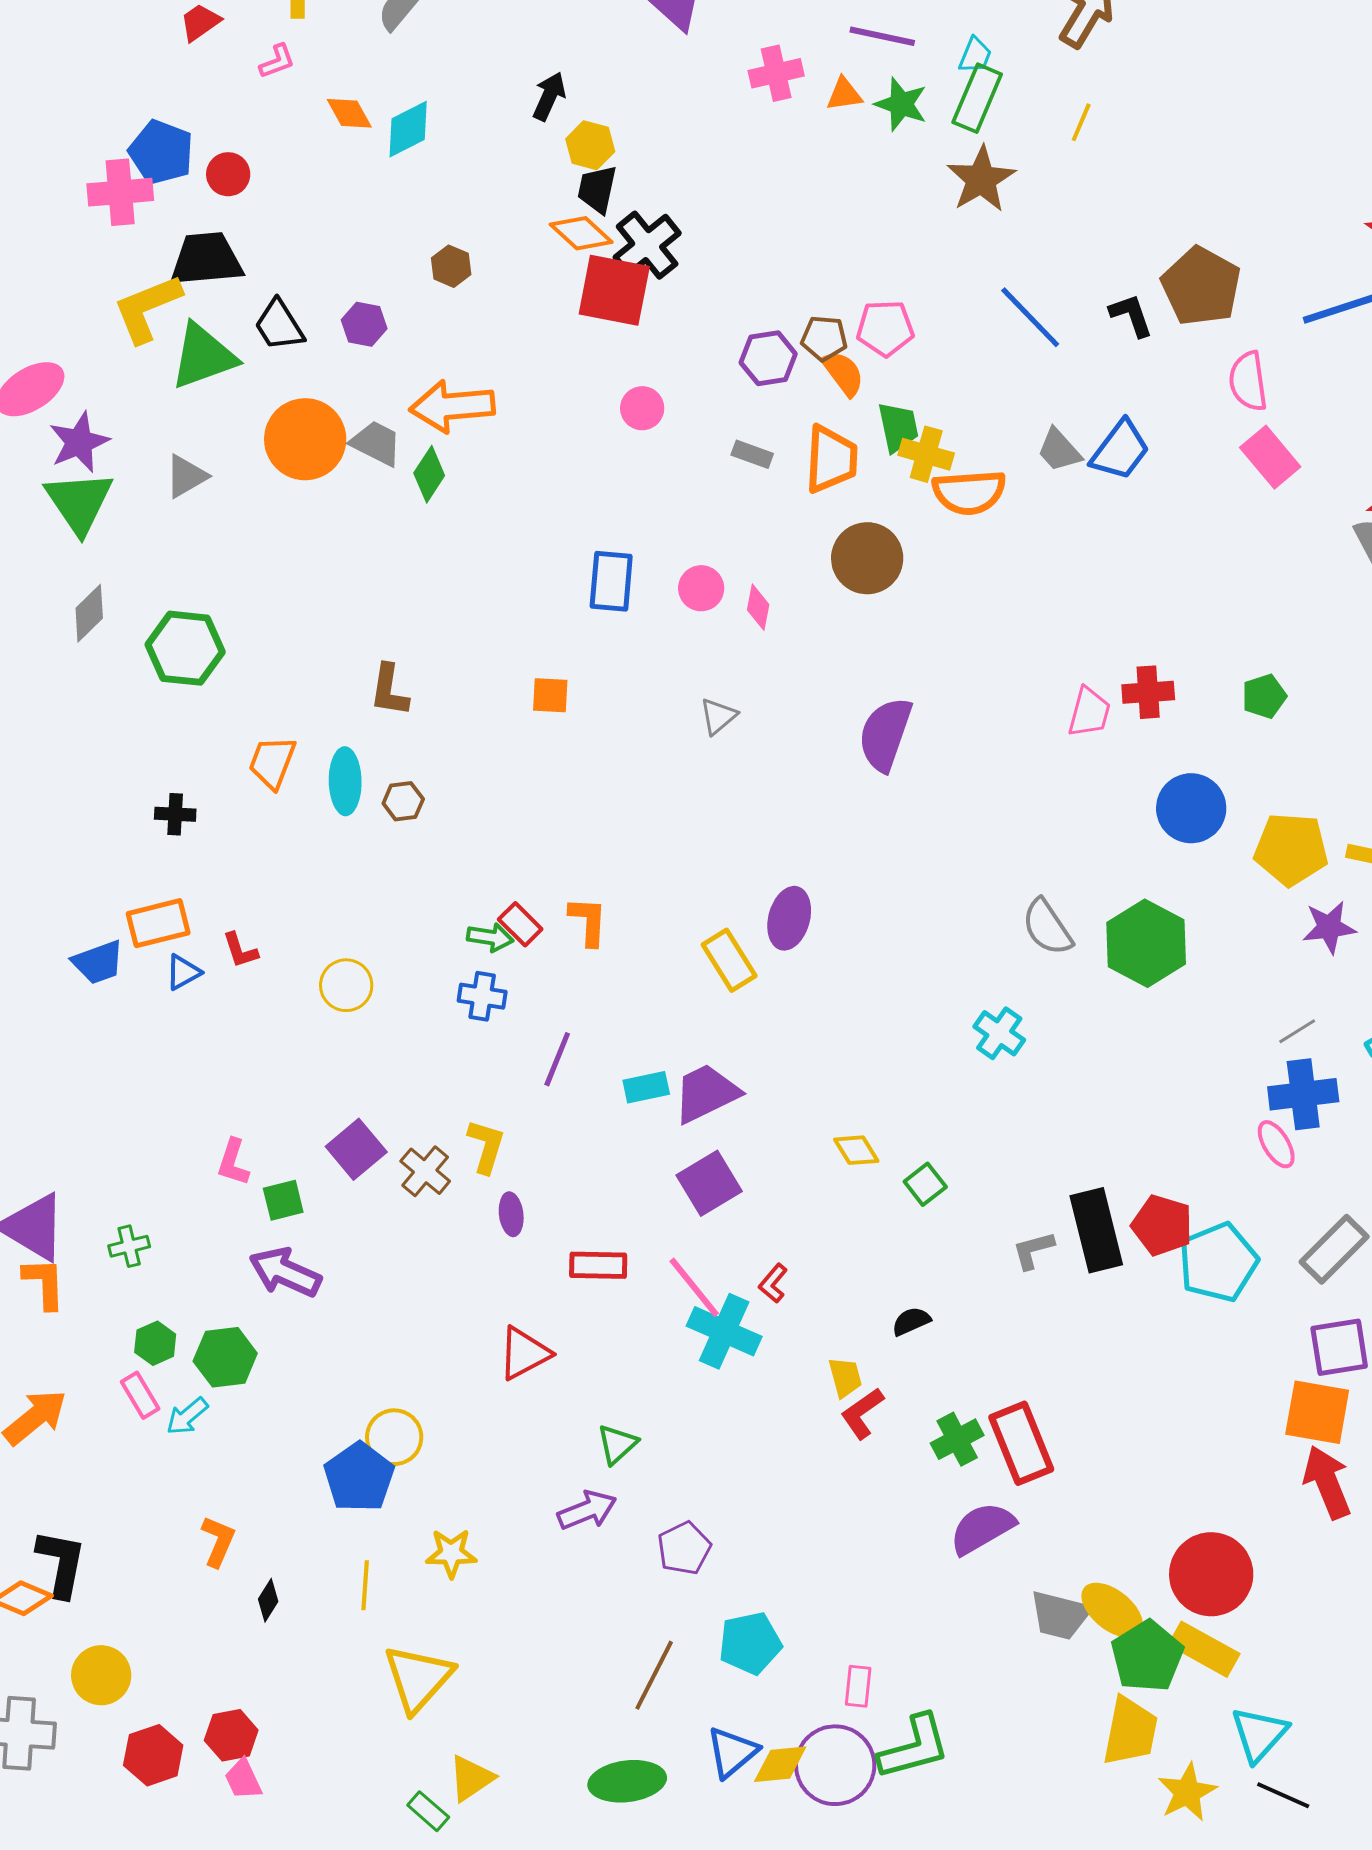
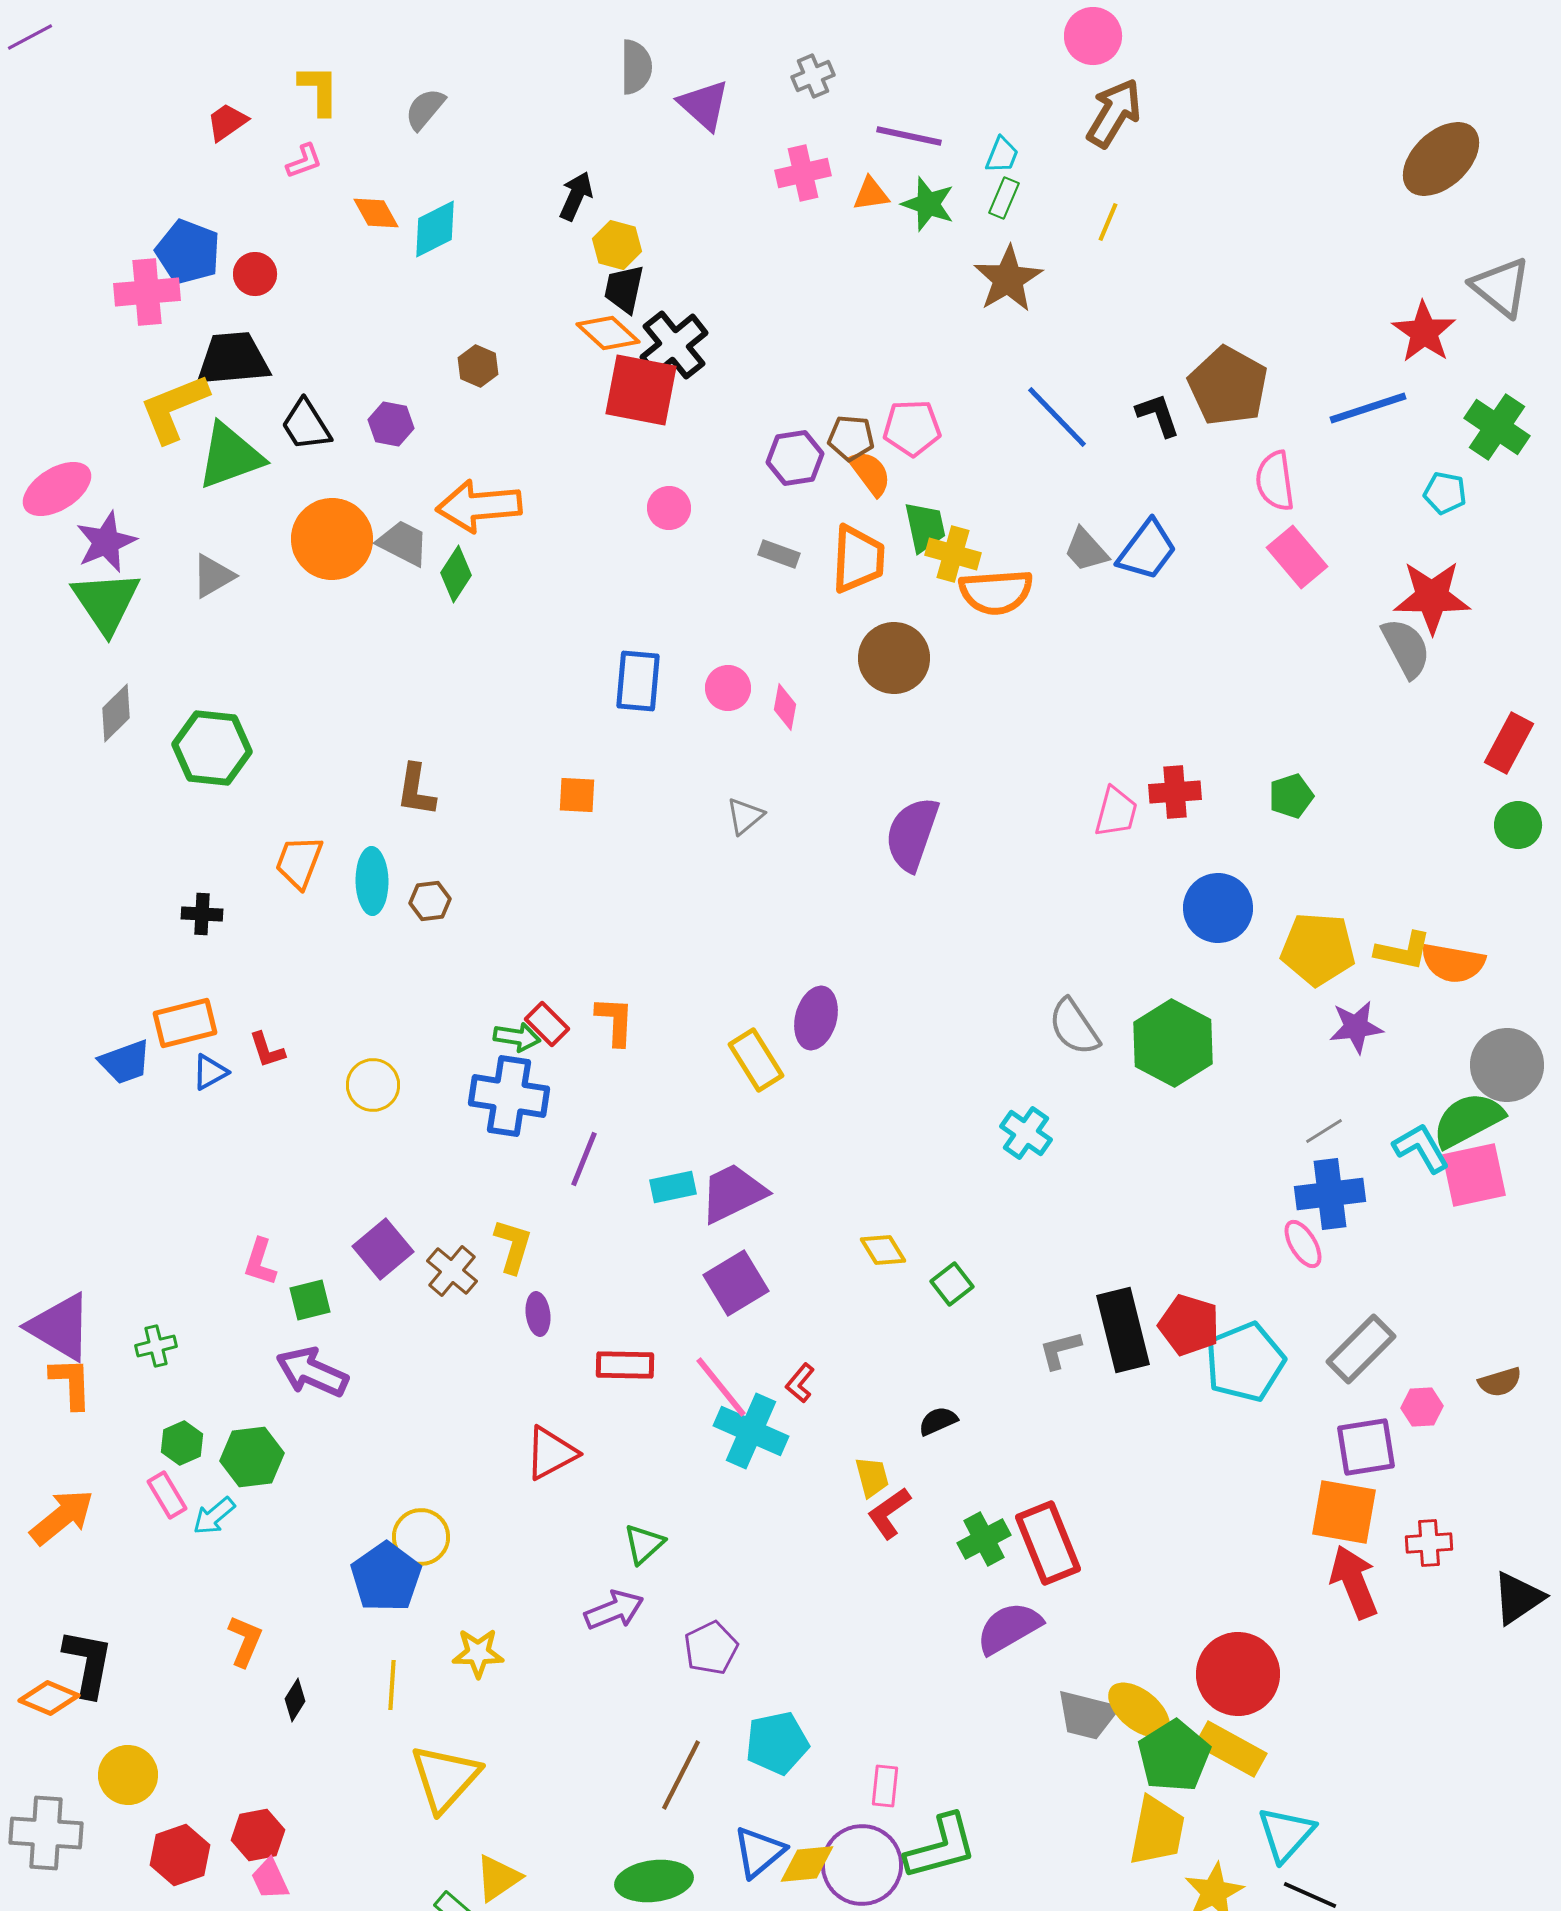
green rectangle: (977, 98) -> (1004, 198), size x0.6
blue cross: (482, 996) -> (509, 1096), size x1.6

